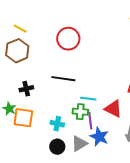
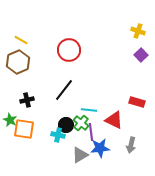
black line: (63, 79) -> (64, 90), turned -60
green cross: (80, 112) -> (81, 123), turned 35
blue star: (99, 137) -> (100, 148), turned -30
black circle: (57, 147) -> (66, 125), moved

